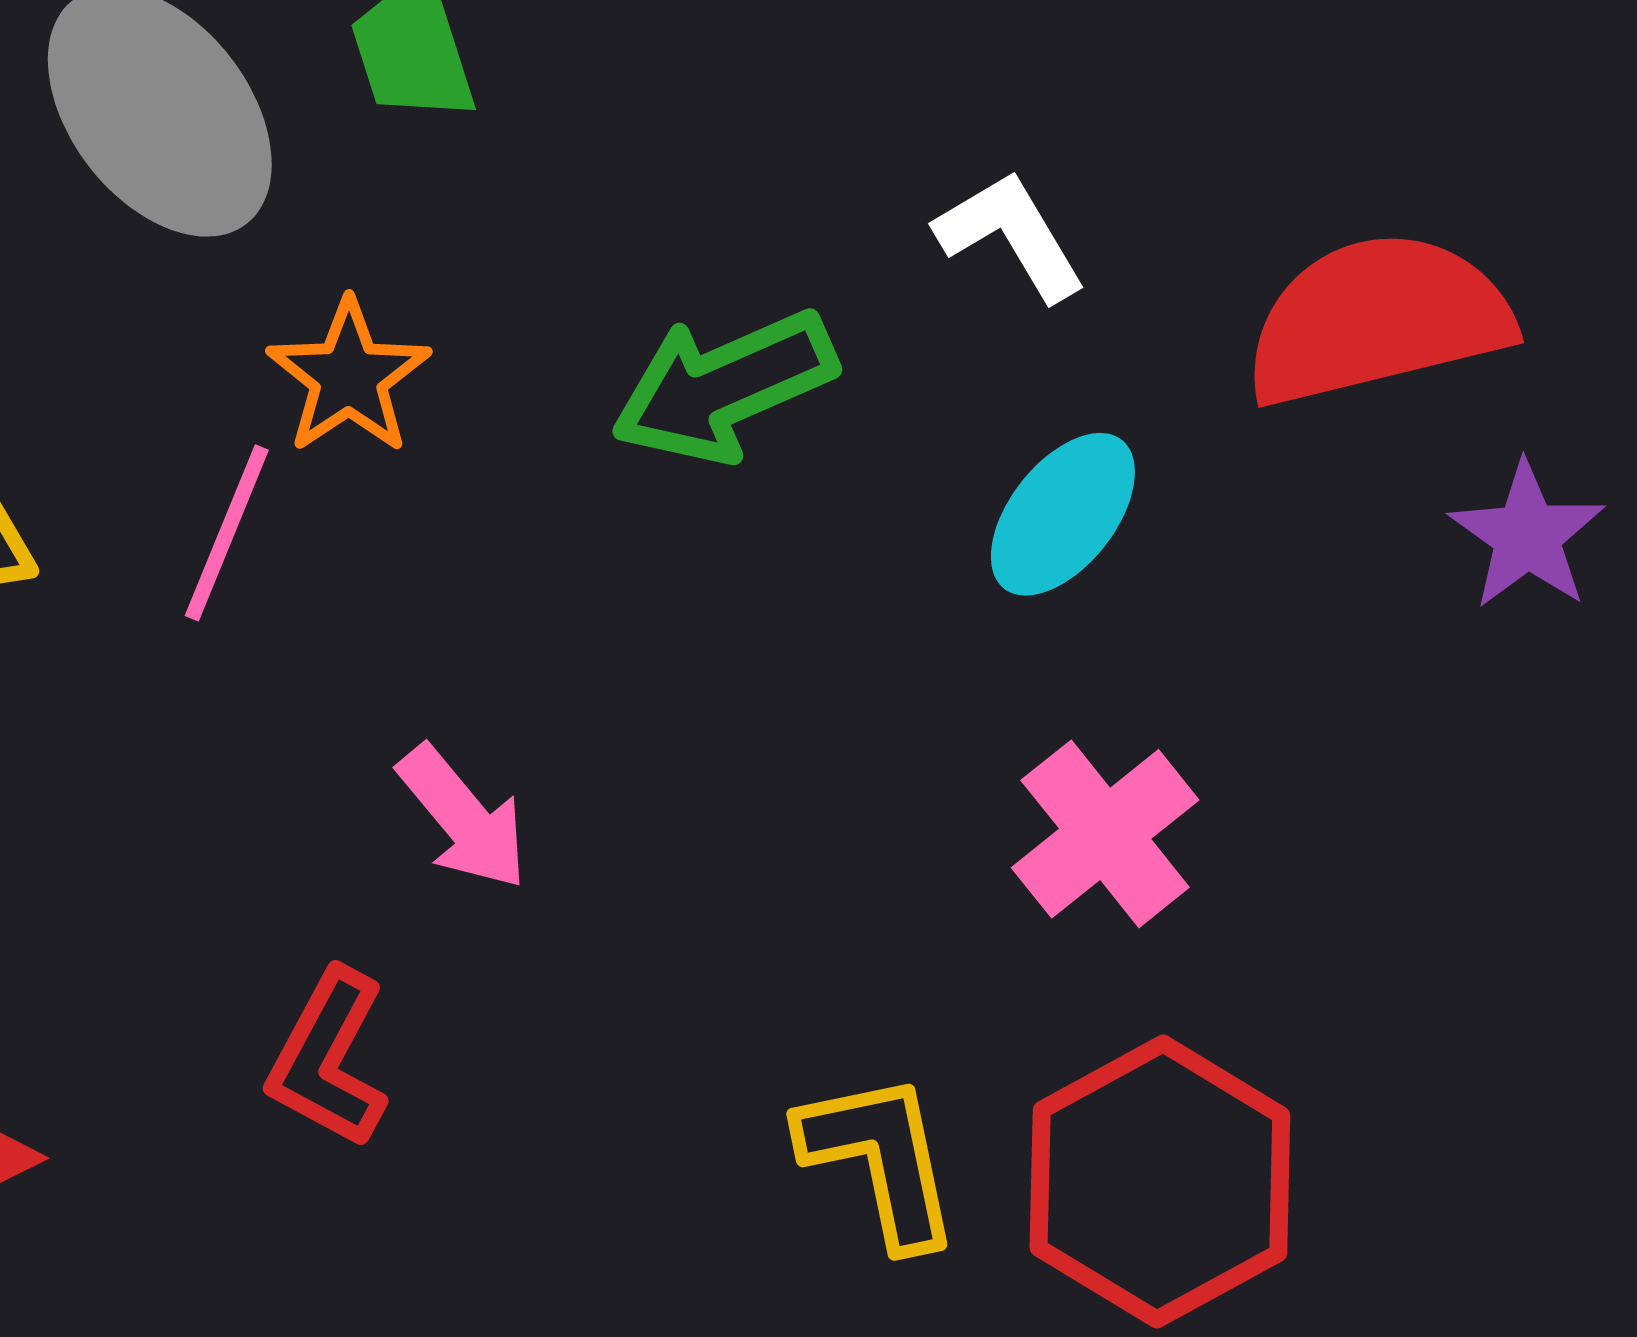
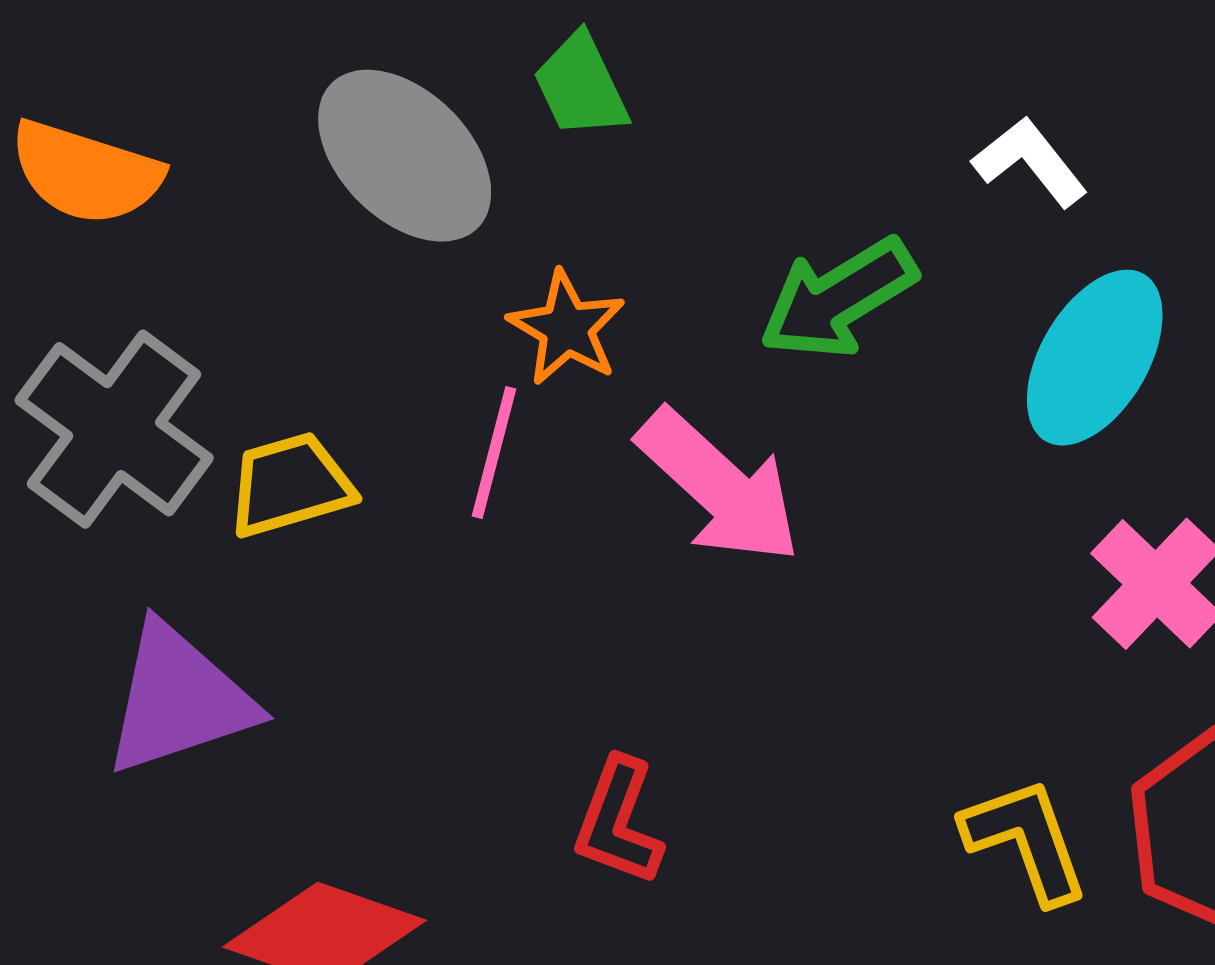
cyan ellipse: (1063, 514) -> (1095, 358), size x1.4
pink arrow: (463, 818) -> (719, 486), moved, size x1.6

